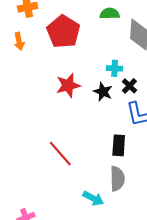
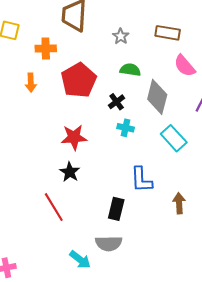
black cross: (129, 86) -> (117, 102), moved
black star: (103, 92) -> (70, 172), moved
gray semicircle: (117, 179) -> (109, 243), turned 80

